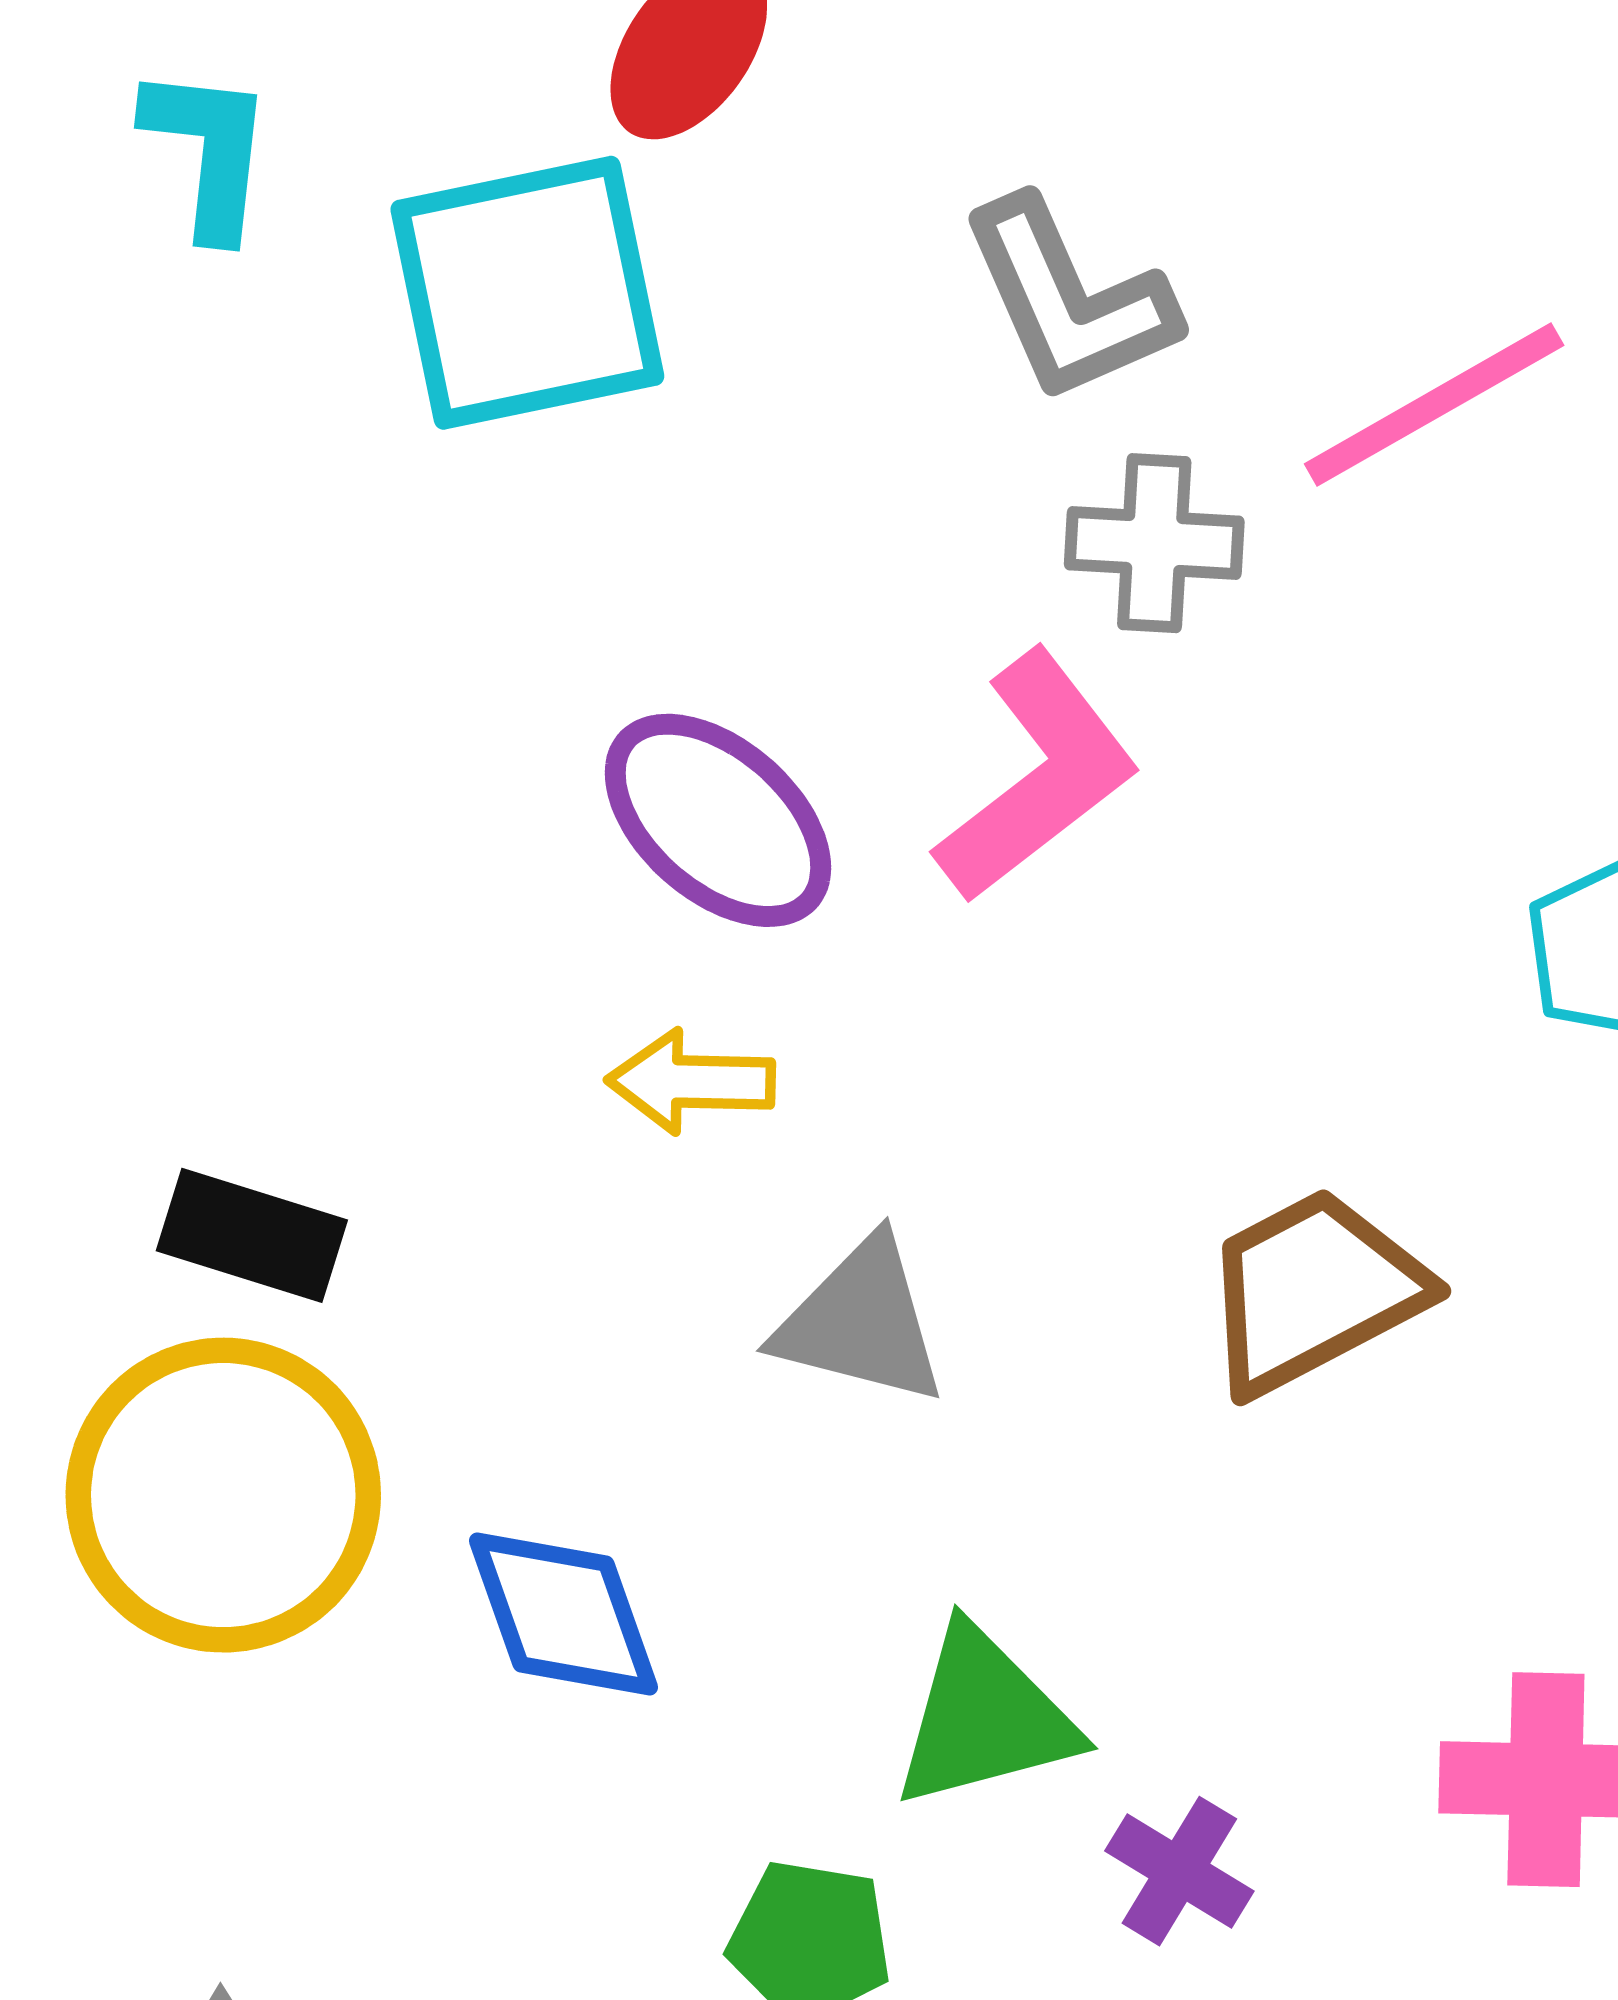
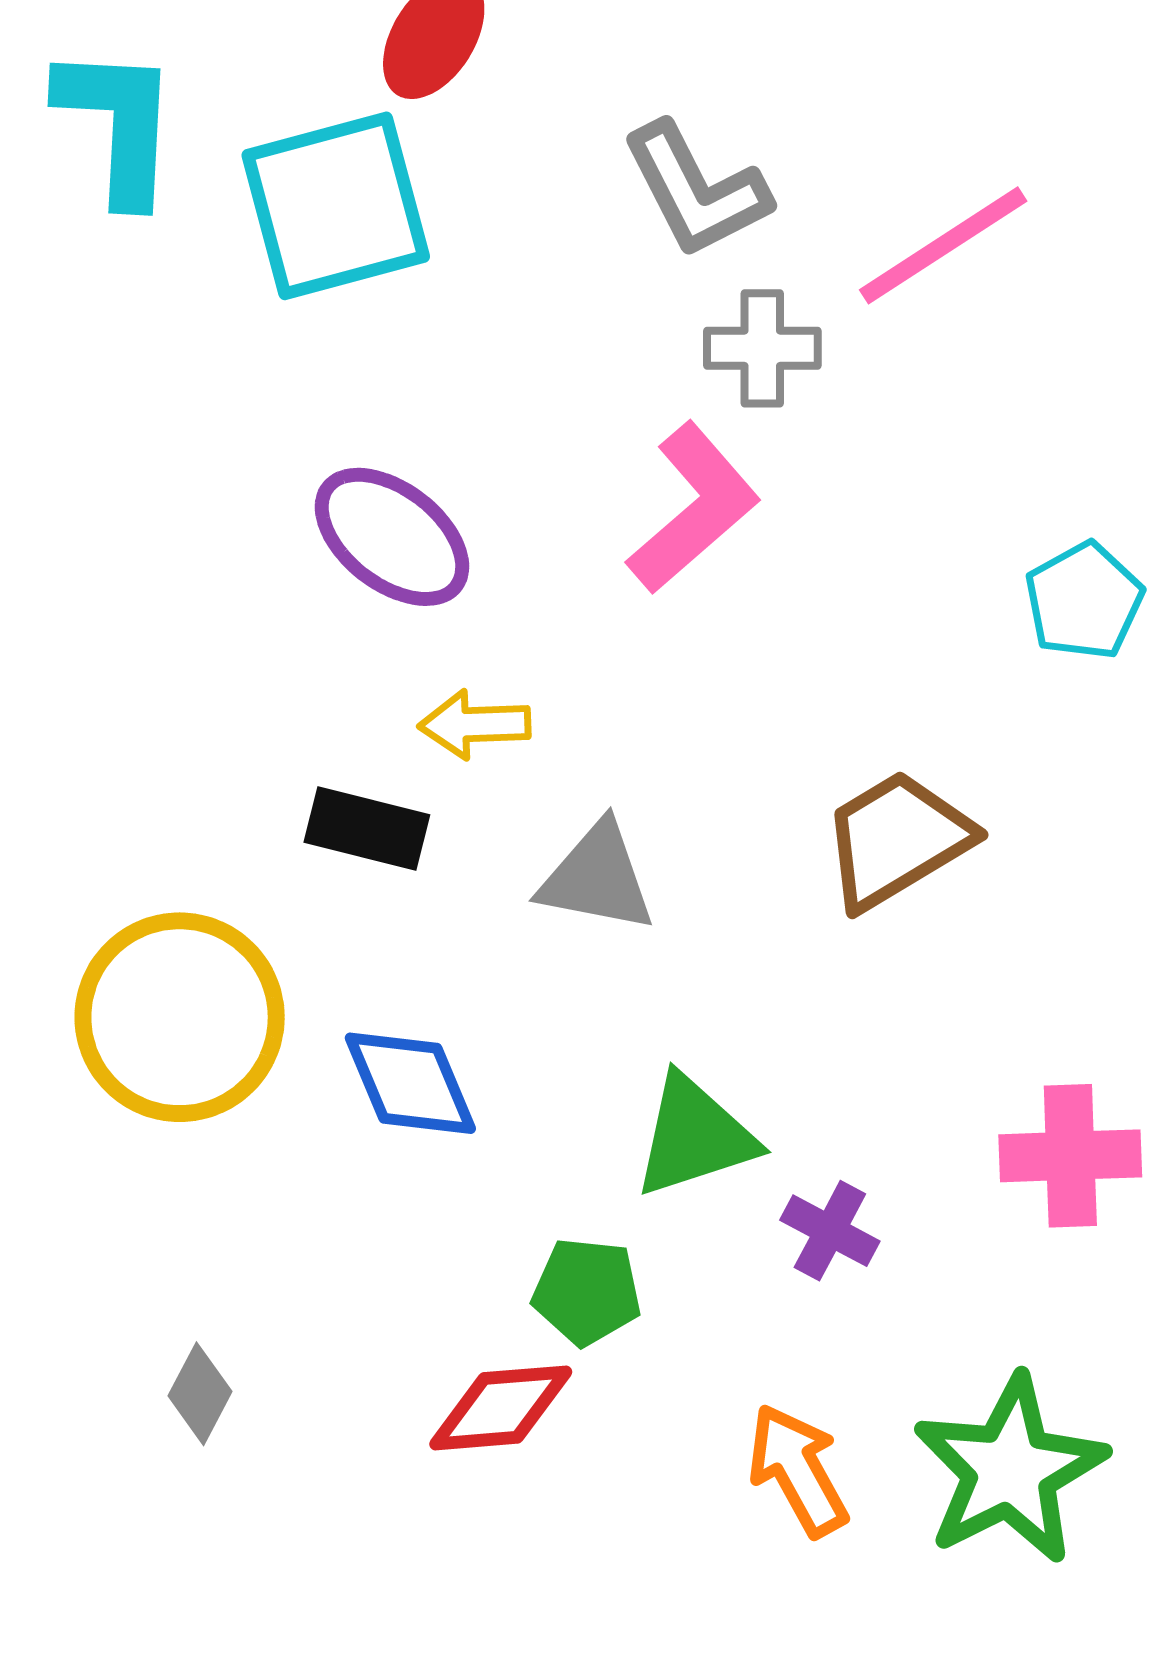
cyan L-shape: (208, 151) -> (118, 124), size x1.4
purple ellipse: (718, 820) -> (392, 537), moved
black rectangle: (252, 1235) -> (367, 828), moved

